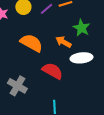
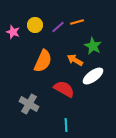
orange semicircle: (31, 43) -> (43, 61), turned 85
white ellipse: (81, 58) -> (93, 76), turned -30

